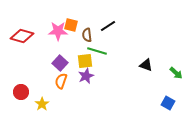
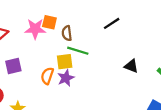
black line: (108, 26) -> (112, 23), moved
purple square: (60, 63) -> (13, 66), moved, turned 35
orange semicircle: (61, 81) -> (47, 76), moved

